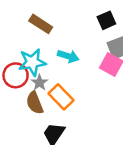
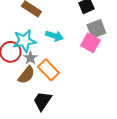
brown semicircle: (35, 103) -> (26, 75), turned -120

